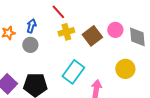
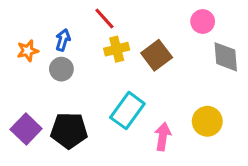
pink circle: (115, 30) -> (203, 21), moved
yellow circle: (125, 69) -> (207, 121), moved

